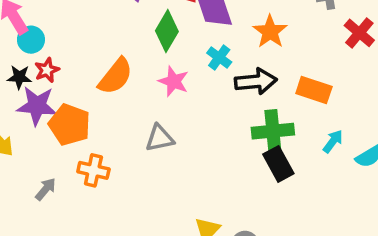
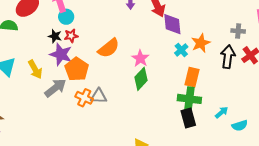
green diamond: (167, 31) -> (141, 79), moved
cyan cross: (219, 58) -> (181, 50), moved
black arrow: (256, 81) -> (228, 57), moved, turned -90
orange rectangle: (314, 90) -> (192, 77), moved, turned 72
gray triangle: (160, 138) -> (99, 96), moved
gray arrow: (46, 189) -> (55, 88), moved, size x1.6

